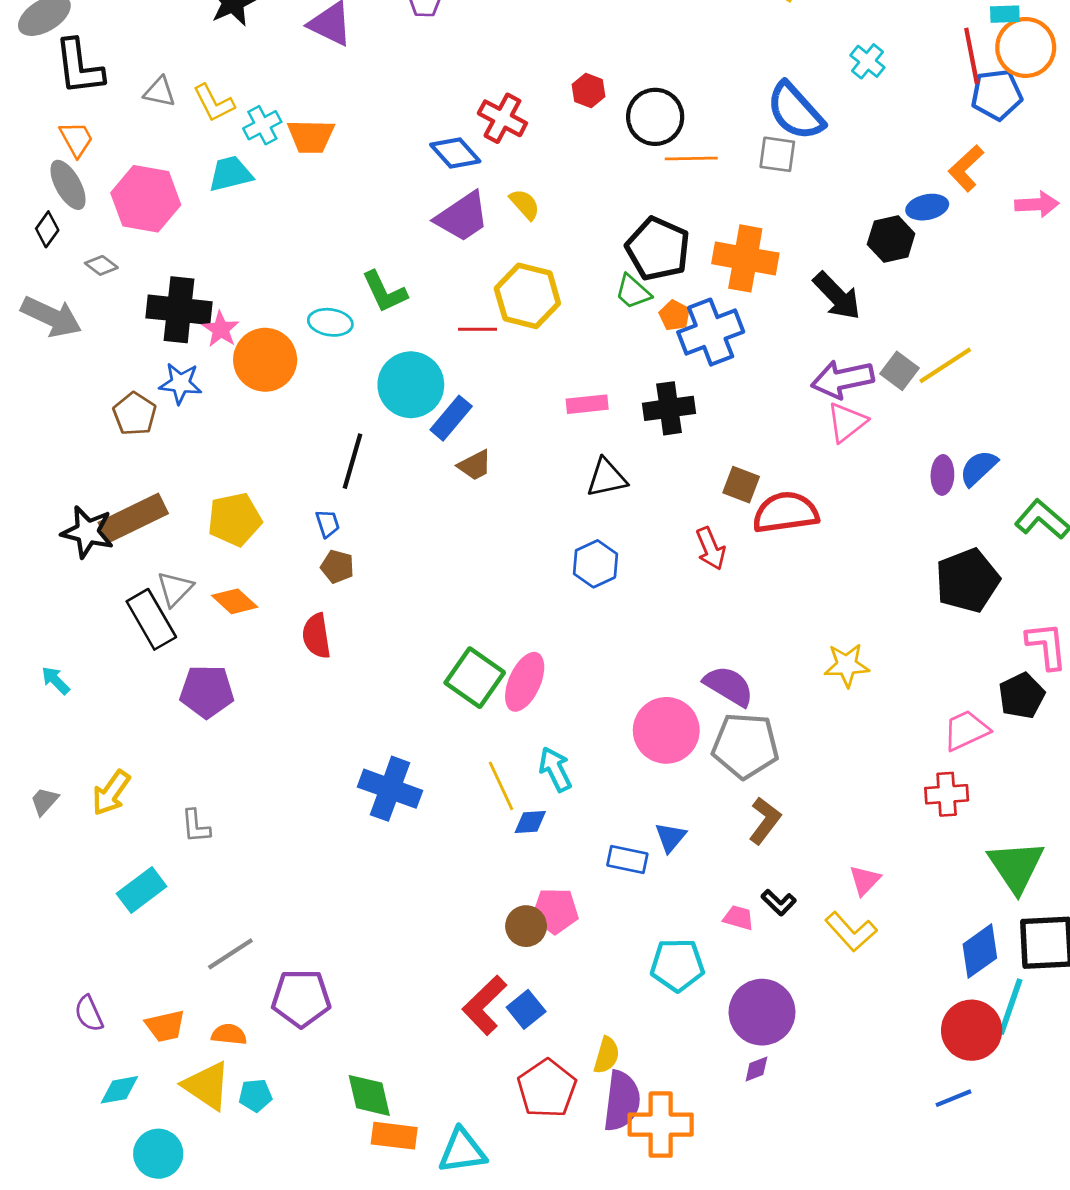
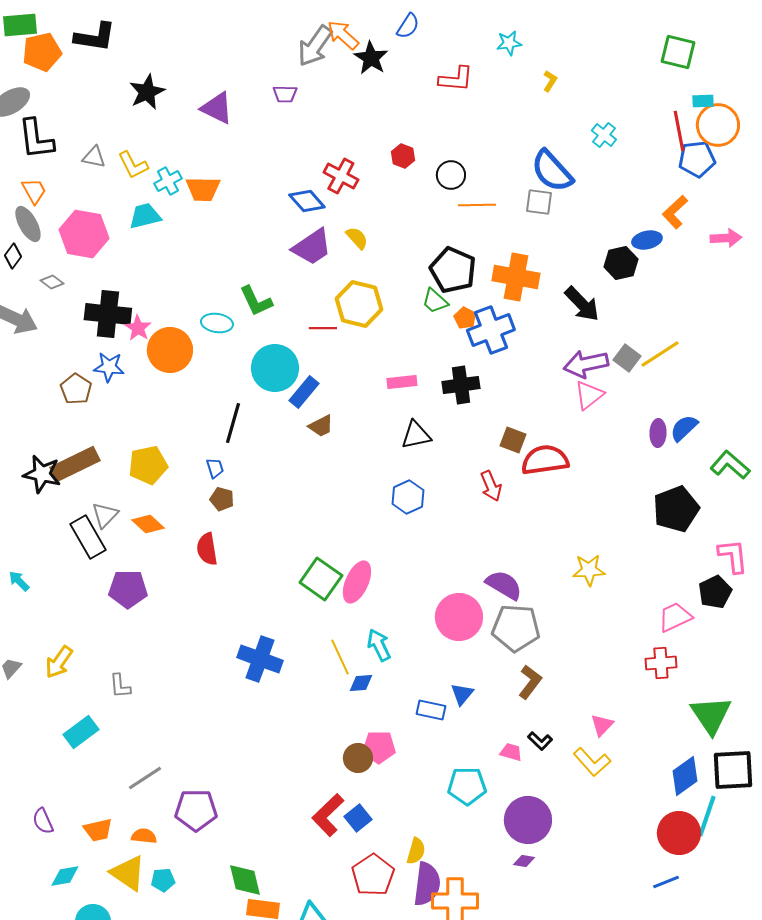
black circle: (655, 117) -> (451, 175), size x0.7
purple diamond: (756, 1069) -> (524, 861), turned 30

